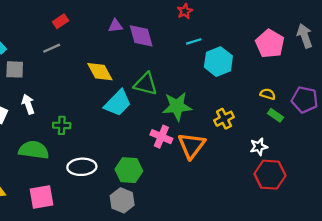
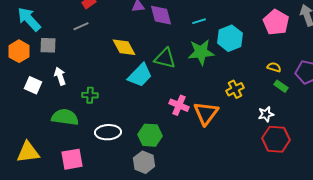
cyan line: (194, 41) -> (199, 21), moved
green star: (177, 106) -> (201, 52), moved

